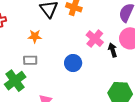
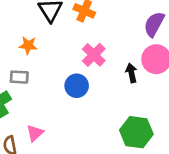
pink cross: (95, 39) -> (94, 55), moved

